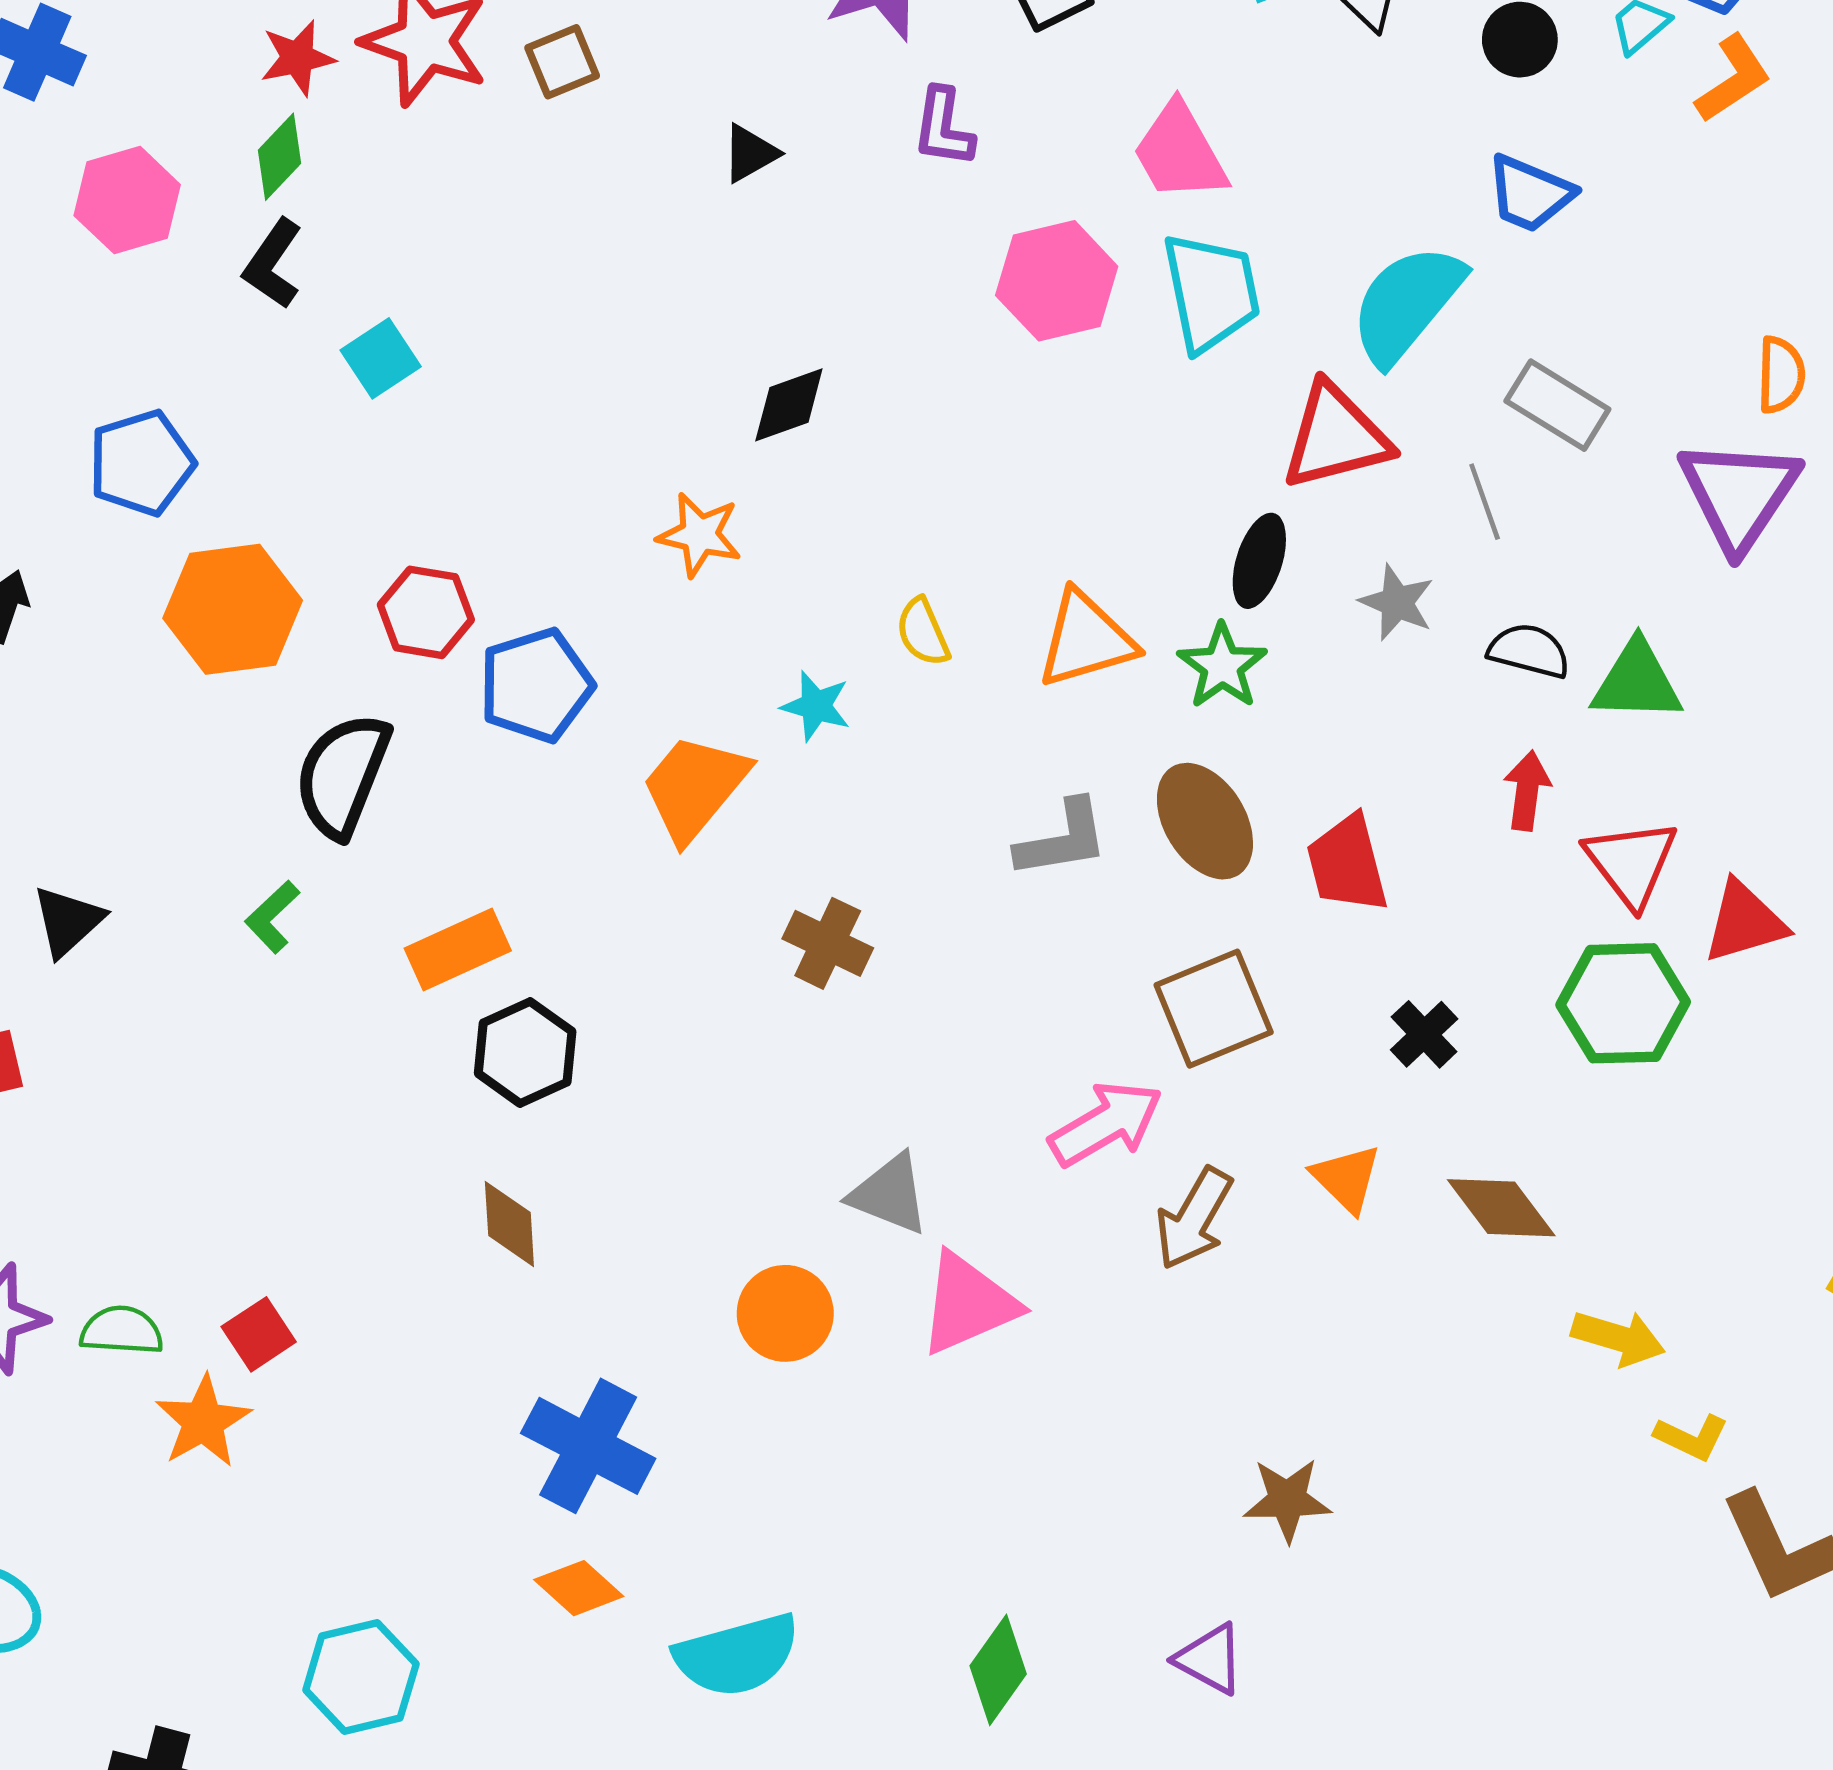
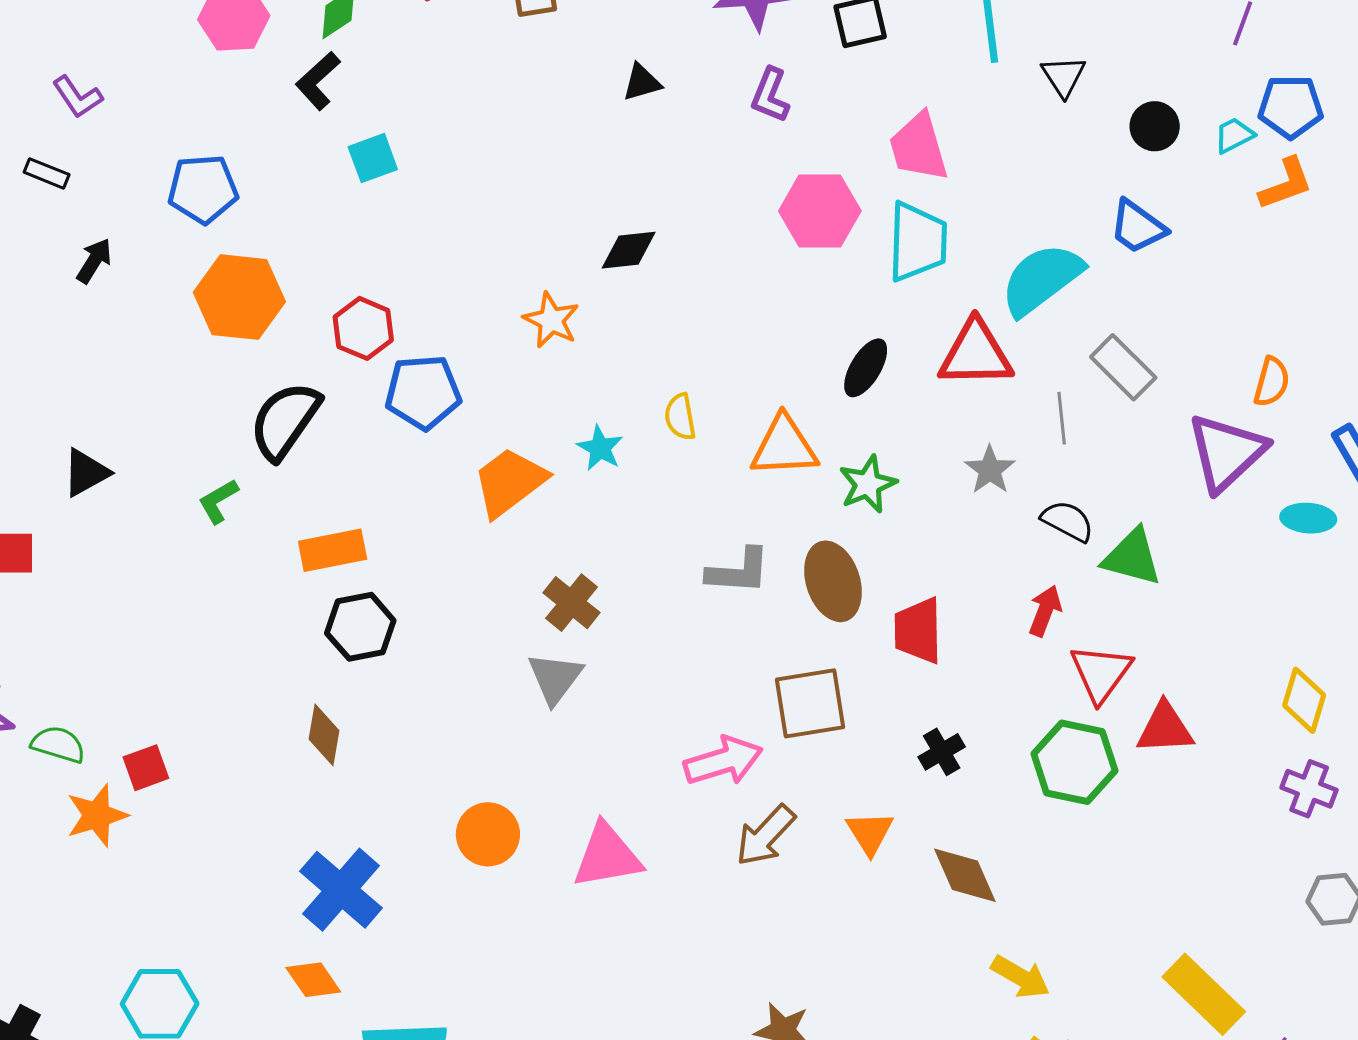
black ellipse: (1259, 561) -> (866, 368), moved
gray triangle: (889, 1194) -> (555, 678), moved, turned 32

